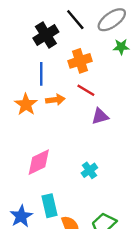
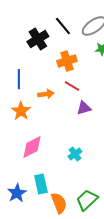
blue line: (41, 74) -> (19, 79), moved
orange star: (26, 104) -> (21, 111), moved

